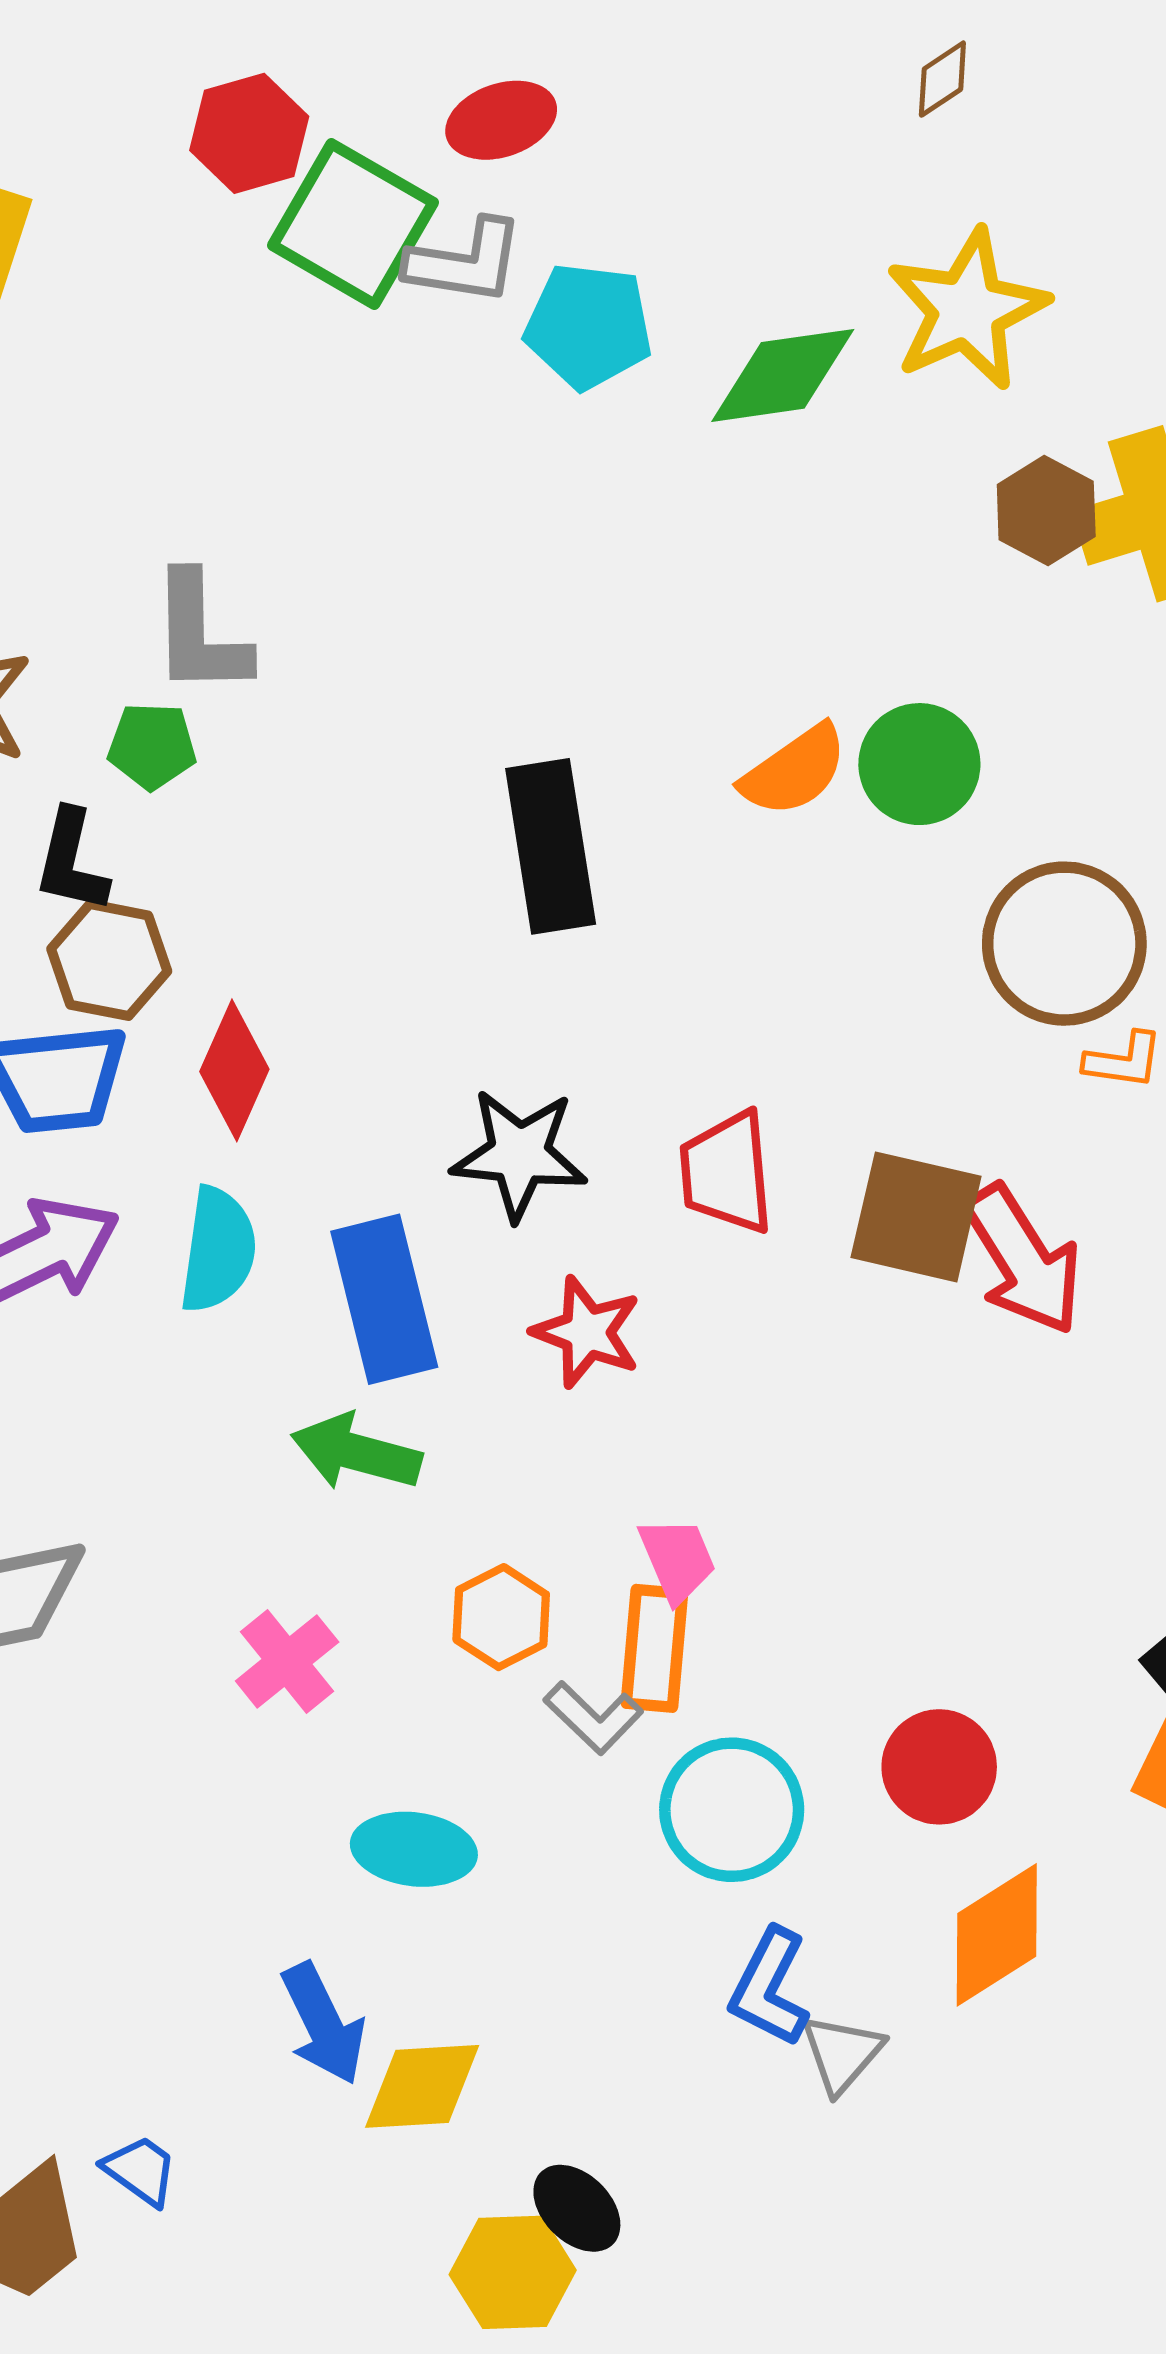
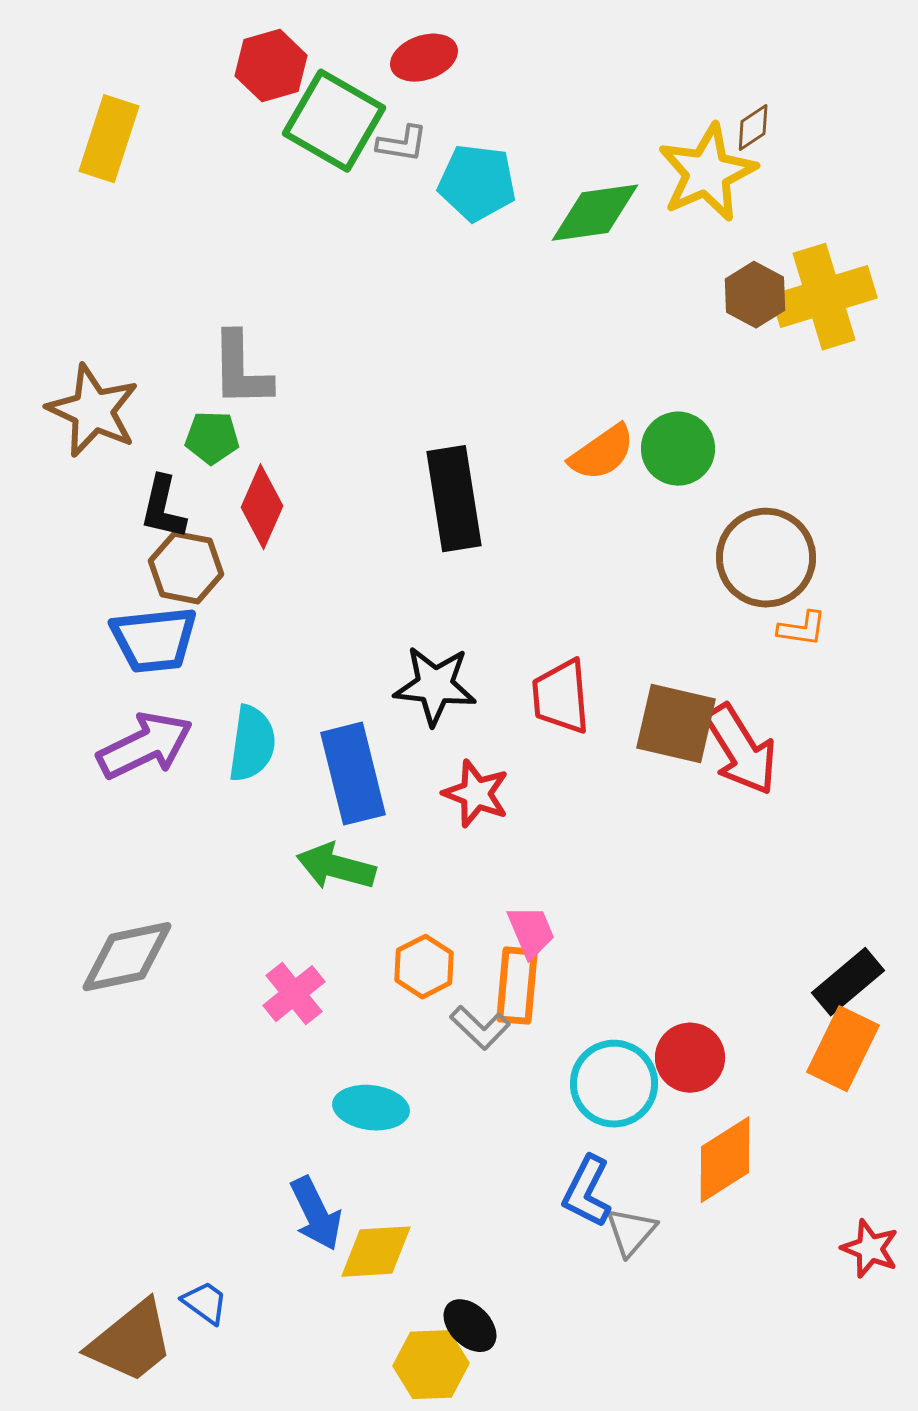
brown diamond: (942, 79) -> (753, 128), moved
gray L-shape: (465, 262) -> (402, 144), size x0.7
red diamond: (234, 1070) -> (262, 507), moved
cyan circle: (732, 1810) -> (614, 1084), moved

